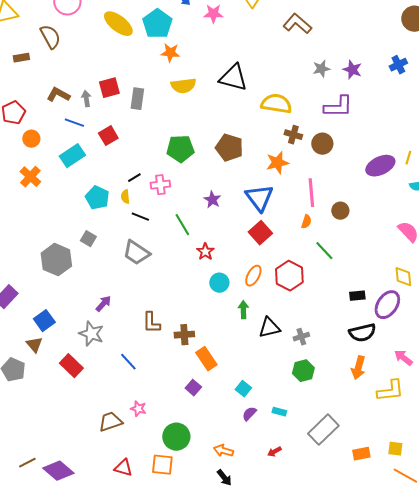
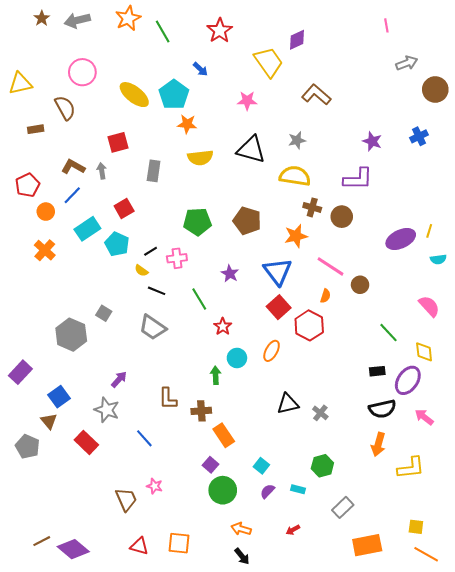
pink star: (213, 14) -> (247, 101), moved
gray star: (321, 69) -> (297, 140), moved
red square: (109, 88) -> (118, 142), moved
blue line: (74, 123) -> (72, 195), moved, turned -66
pink line: (311, 193) -> (331, 266), turned -52
yellow semicircle: (125, 197) -> (141, 271), turned -48
cyan pentagon: (97, 198) -> (117, 244), moved
green line: (324, 251) -> (388, 333), moved
red hexagon: (289, 276) -> (309, 325), moved
green arrow: (243, 310) -> (216, 375), moved
gray cross: (301, 337) -> (320, 413), turned -35
pink arrow: (403, 358) -> (424, 417), moved
green hexagon: (303, 371) -> (322, 466), moved
brown trapezoid: (110, 422) -> (126, 499), turned 85
gray rectangle: (323, 430) -> (343, 507), size x0.7
green circle: (176, 437) -> (223, 490), moved
orange rectangle: (361, 454) -> (367, 545), moved, size x1.6

